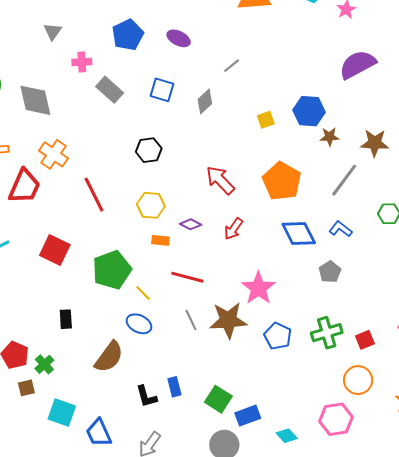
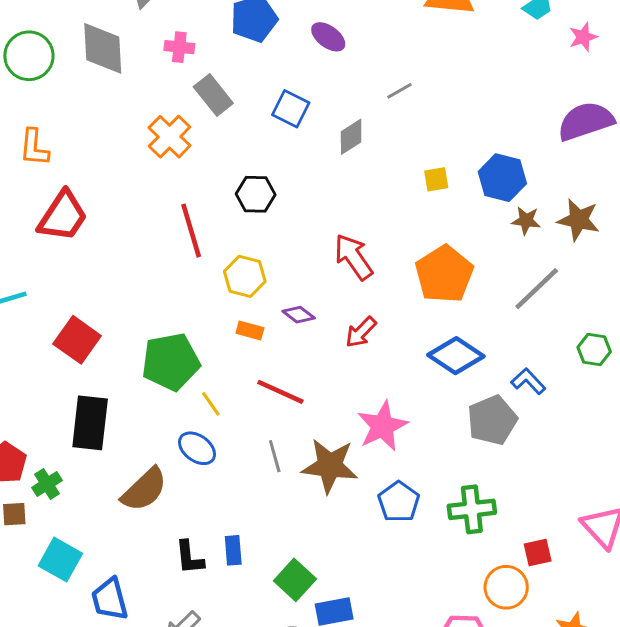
gray diamond: (35, 100) -> (103, 48), moved
brown star: (375, 143) -> (579, 220), moved
orange cross: (53, 154) -> (170, 137), moved
red line: (94, 195) -> (191, 231), moved
blue L-shape: (340, 229) -> (528, 381), moved
blue diamond: (299, 233) -> (456, 356), turned -39
red square: (55, 250) -> (77, 340), moved
gray pentagon: (330, 272) -> (492, 420), size x1.5
black rectangle: (66, 319) -> (90, 423), size x1.8
red square: (365, 340) -> (538, 553), moved

